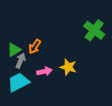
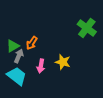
pink arrow: (44, 71) -> (41, 66), turned 112
cyan trapezoid: (18, 82) -> (17, 76), turned 65

